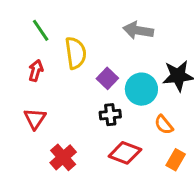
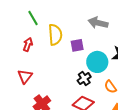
purple square: (107, 78) -> (77, 45), moved, turned 32
black cross: (110, 115) -> (84, 79), moved, turned -32

